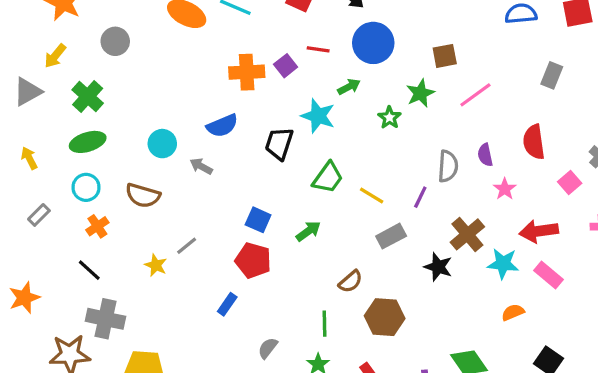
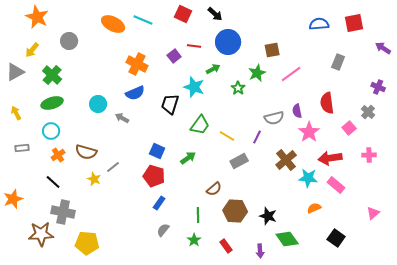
orange cross: (247, 72) -> (137, 64), moved, turned 30
gray semicircle: (448, 166) -> (274, 118), turned 72
pink star: (505, 189) -> (309, 132), size x1.5
brown semicircle: (143, 195) -> (86, 152), moved
gray rectangle: (39, 215) -> (22, 148), turned 40
black star: (438, 267) -> (268, 216), moved
blue rectangle: (227, 304) -> (159, 203), moved

